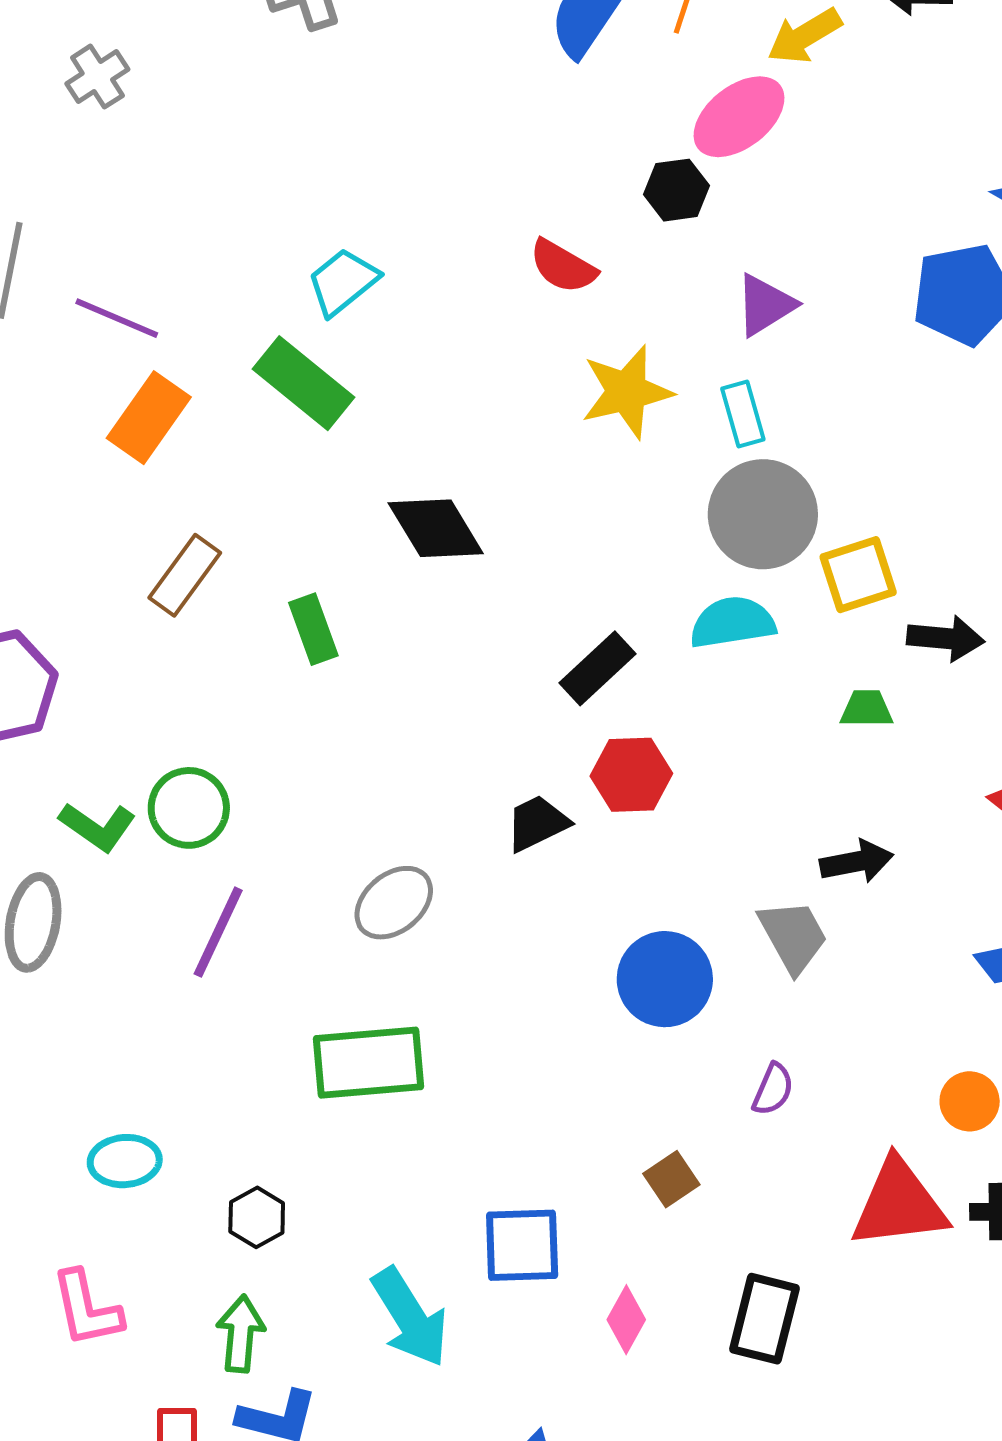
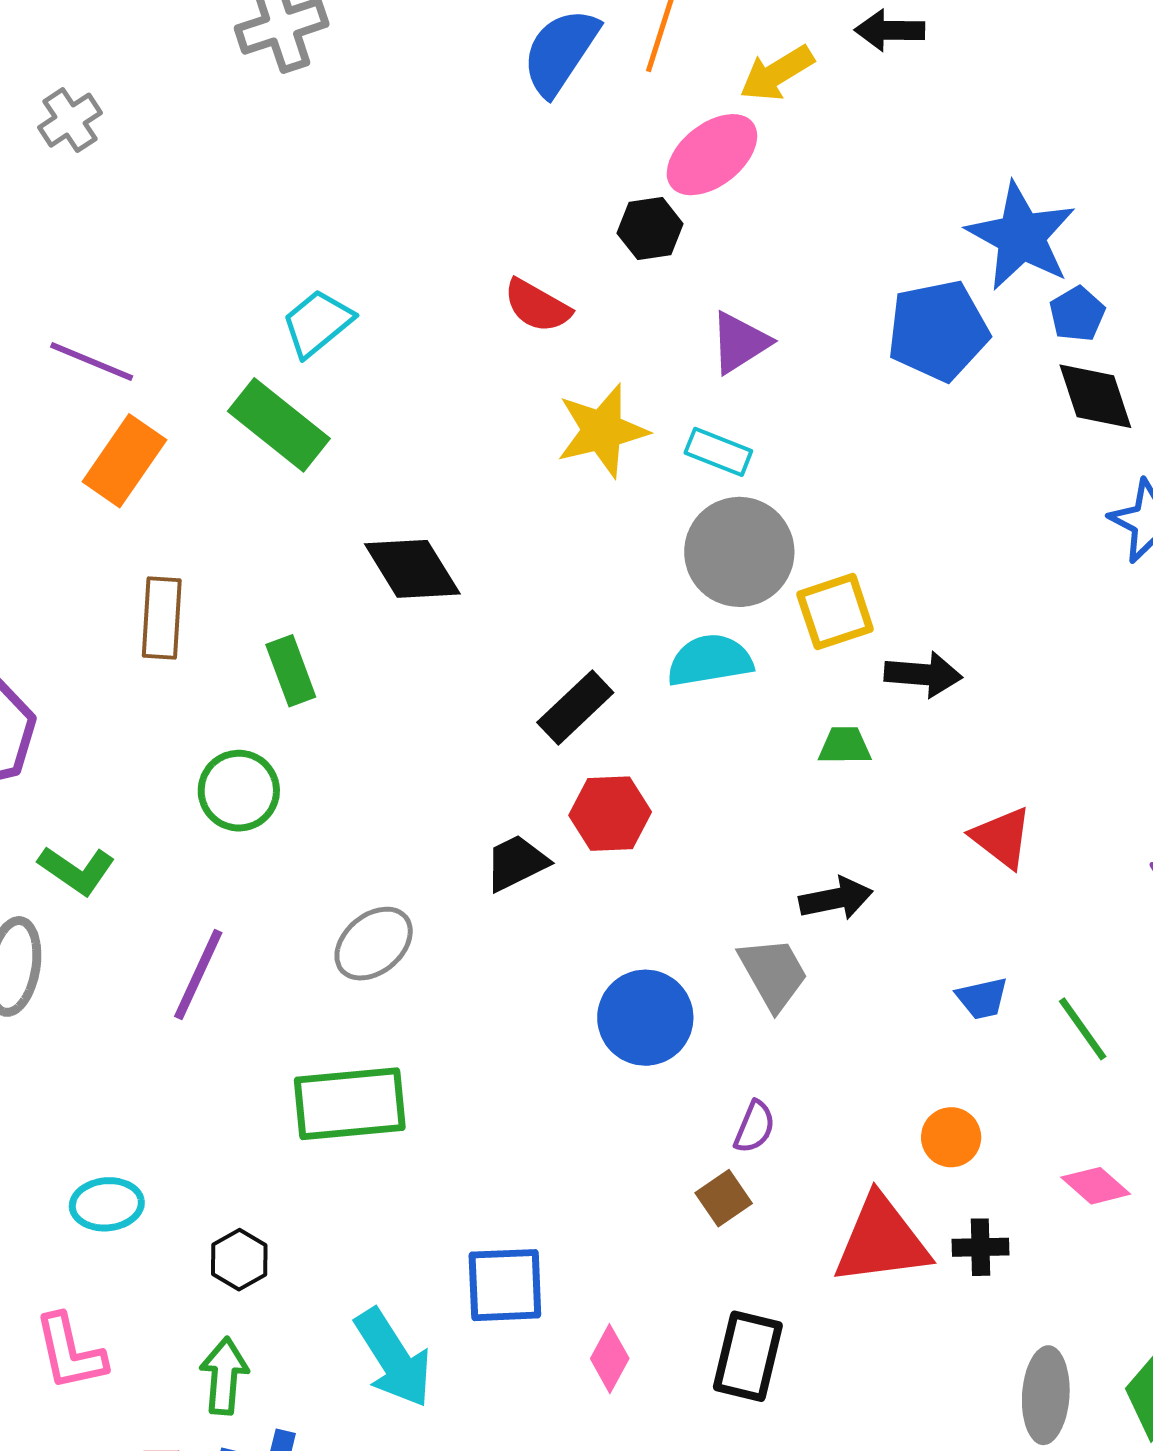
cyan rectangle: (743, 414) -> (718, 452), turned -52
brown rectangle: (185, 575) -> (162, 618), turned -32
green circle: (189, 808) -> (239, 791), moved
brown square: (671, 1179) -> (724, 1198), moved

